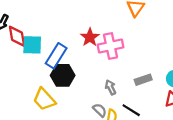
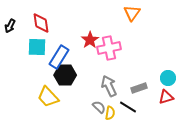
red diamond: (17, 36) -> (41, 23), moved
gray rectangle: (143, 80) -> (139, 88), moved
gray arrow: (111, 87) -> (109, 86), size x1.5

